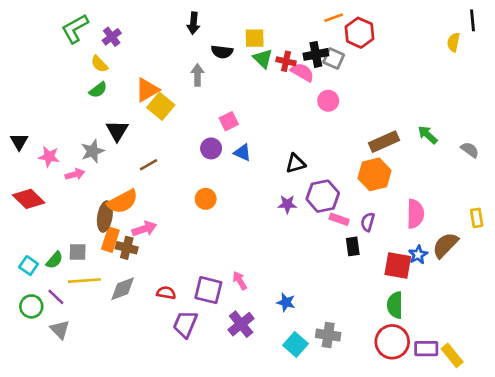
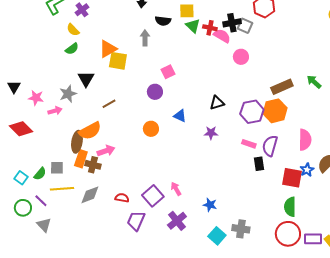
yellow square: (161, 106) -> (118, 61), turned -30
blue triangle: (242, 153) -> (180, 116), moved
purple hexagon: (323, 196) -> (252, 112), moved
purple semicircle: (368, 222) -> (270, 146), size x1.5
purple square: (208, 290) -> (153, 196), turned 35

